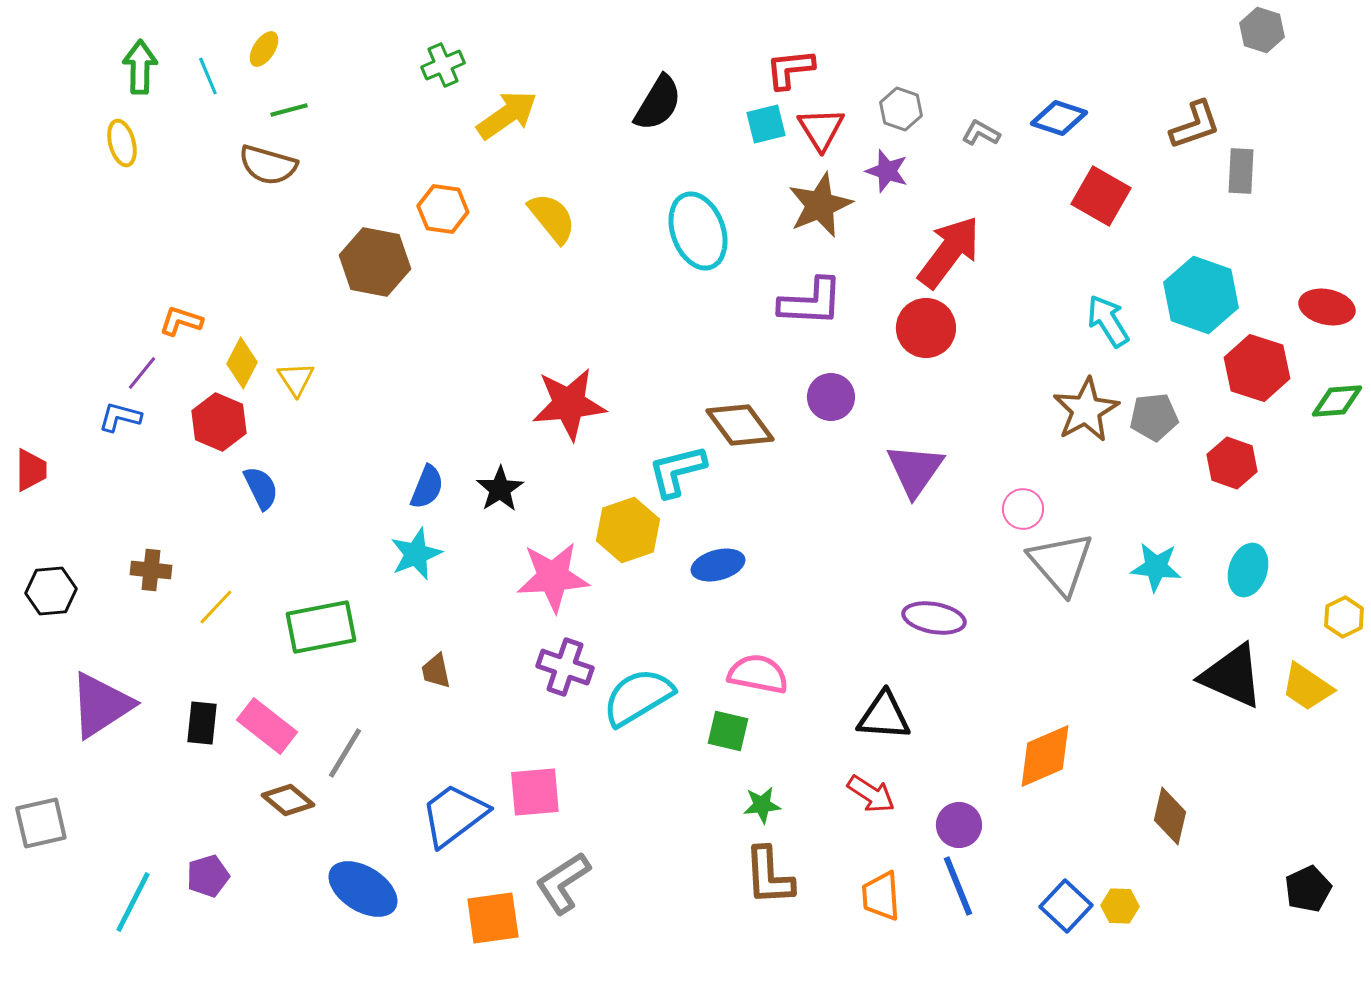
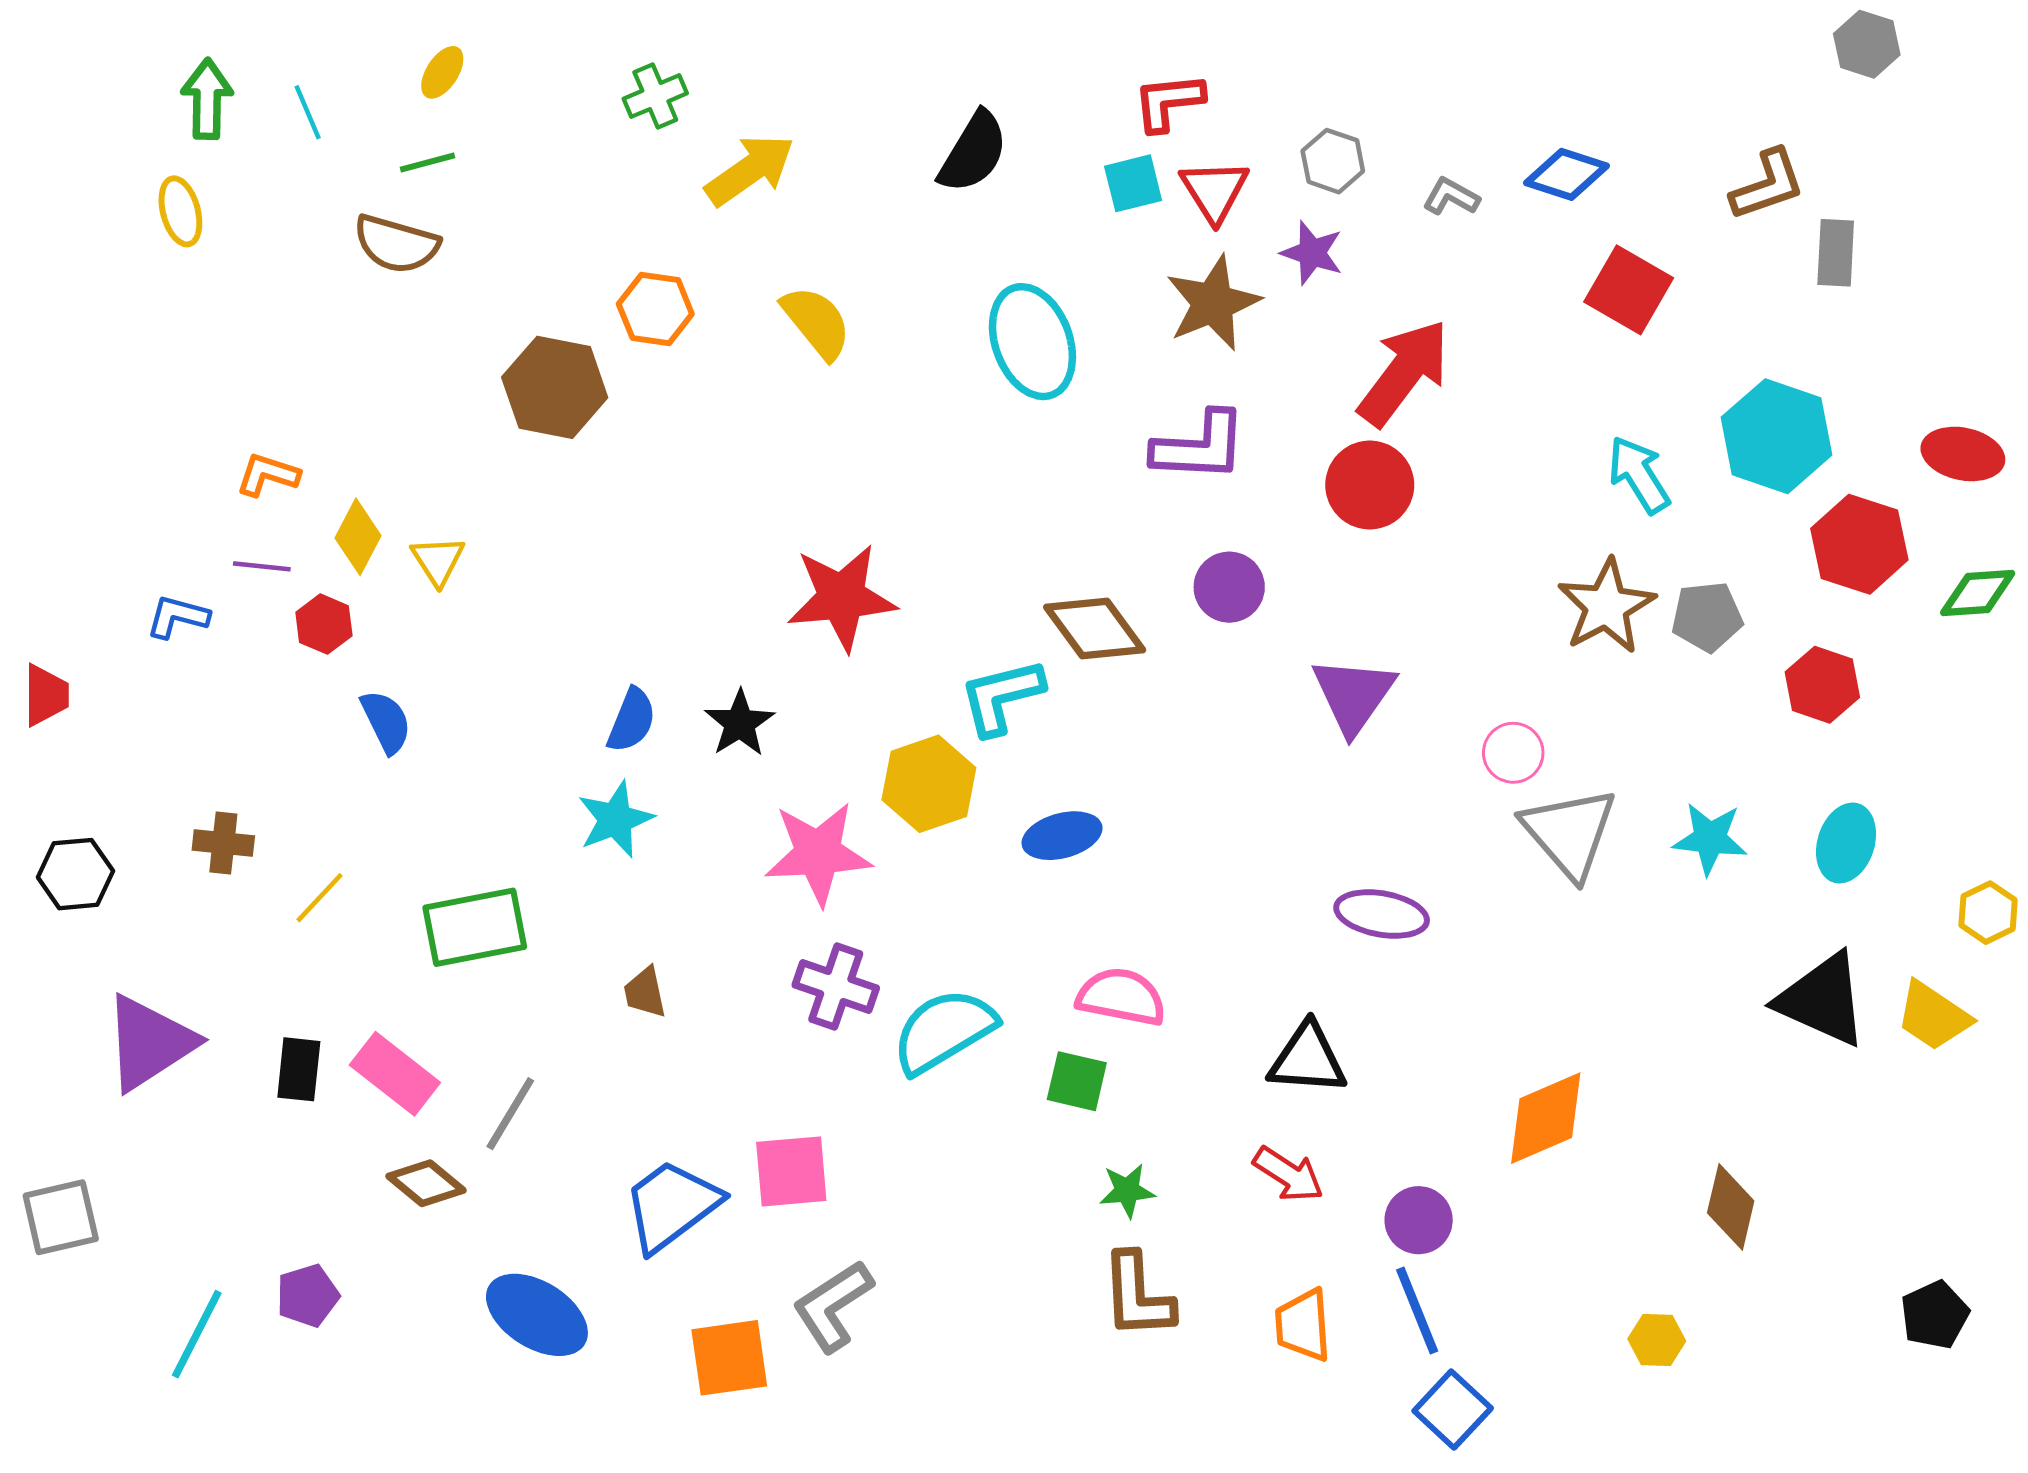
yellow ellipse: (264, 49) -> (442, 72), moved
purple line: (142, 373) -> (262, 566), moved, turned 57
red hexagon: (219, 422) -> (324, 624), size x0.7
blue square: (1066, 906) -> (1453, 1410), moved

